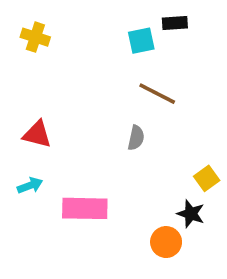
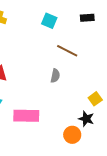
black rectangle: (175, 23) -> (87, 18), moved
cyan square: (141, 41) -> (49, 21), moved, turned 35

